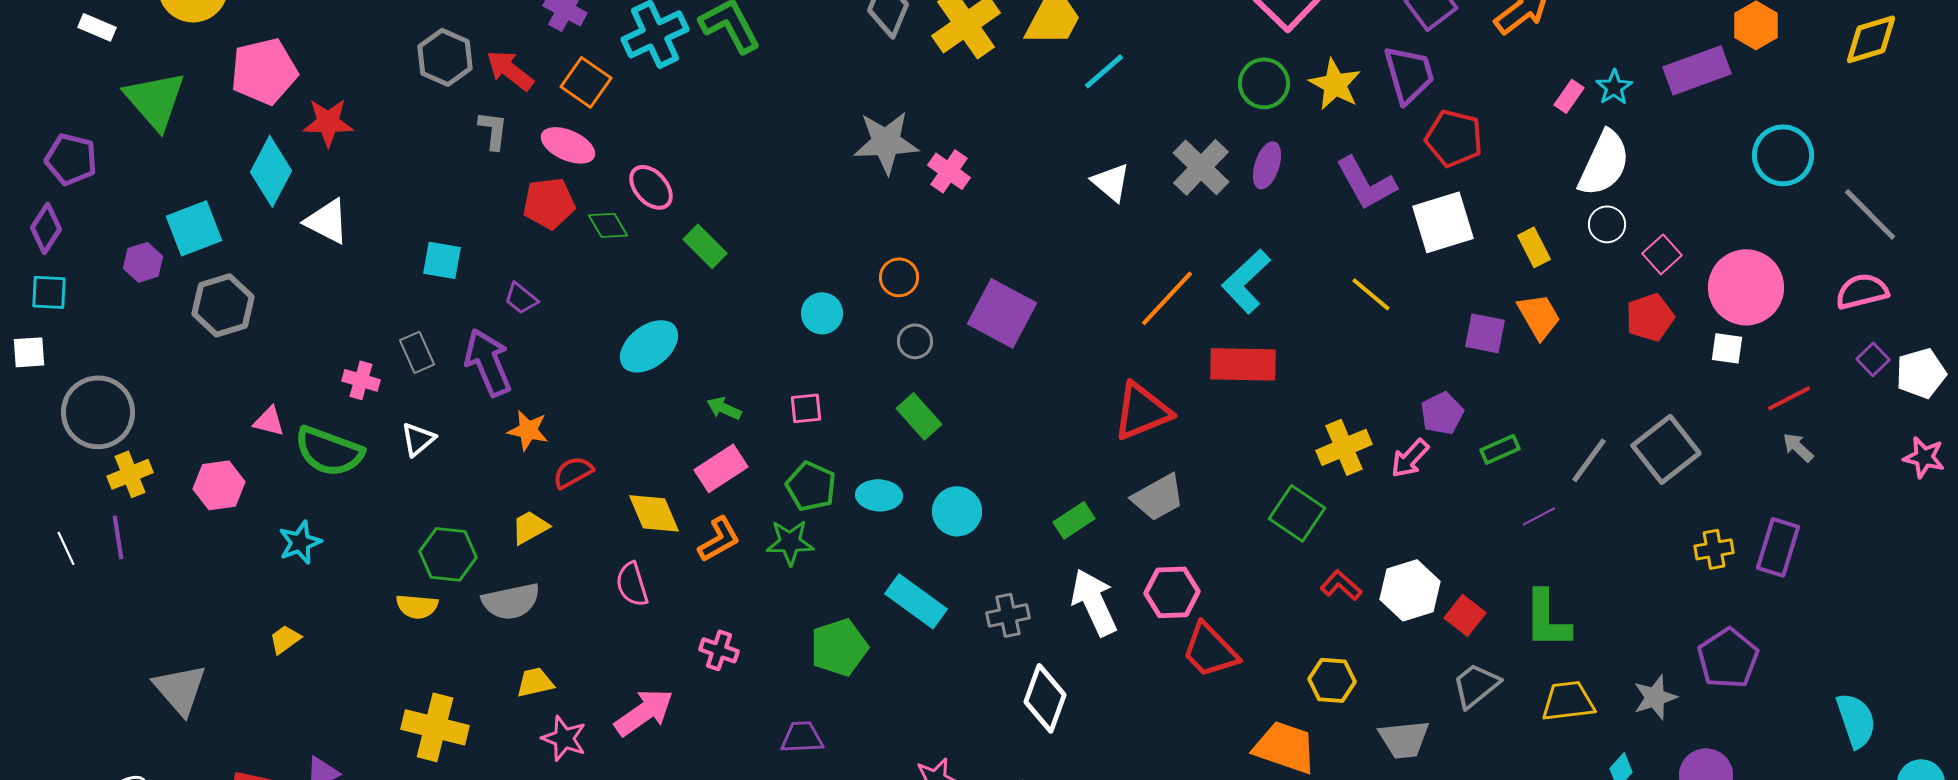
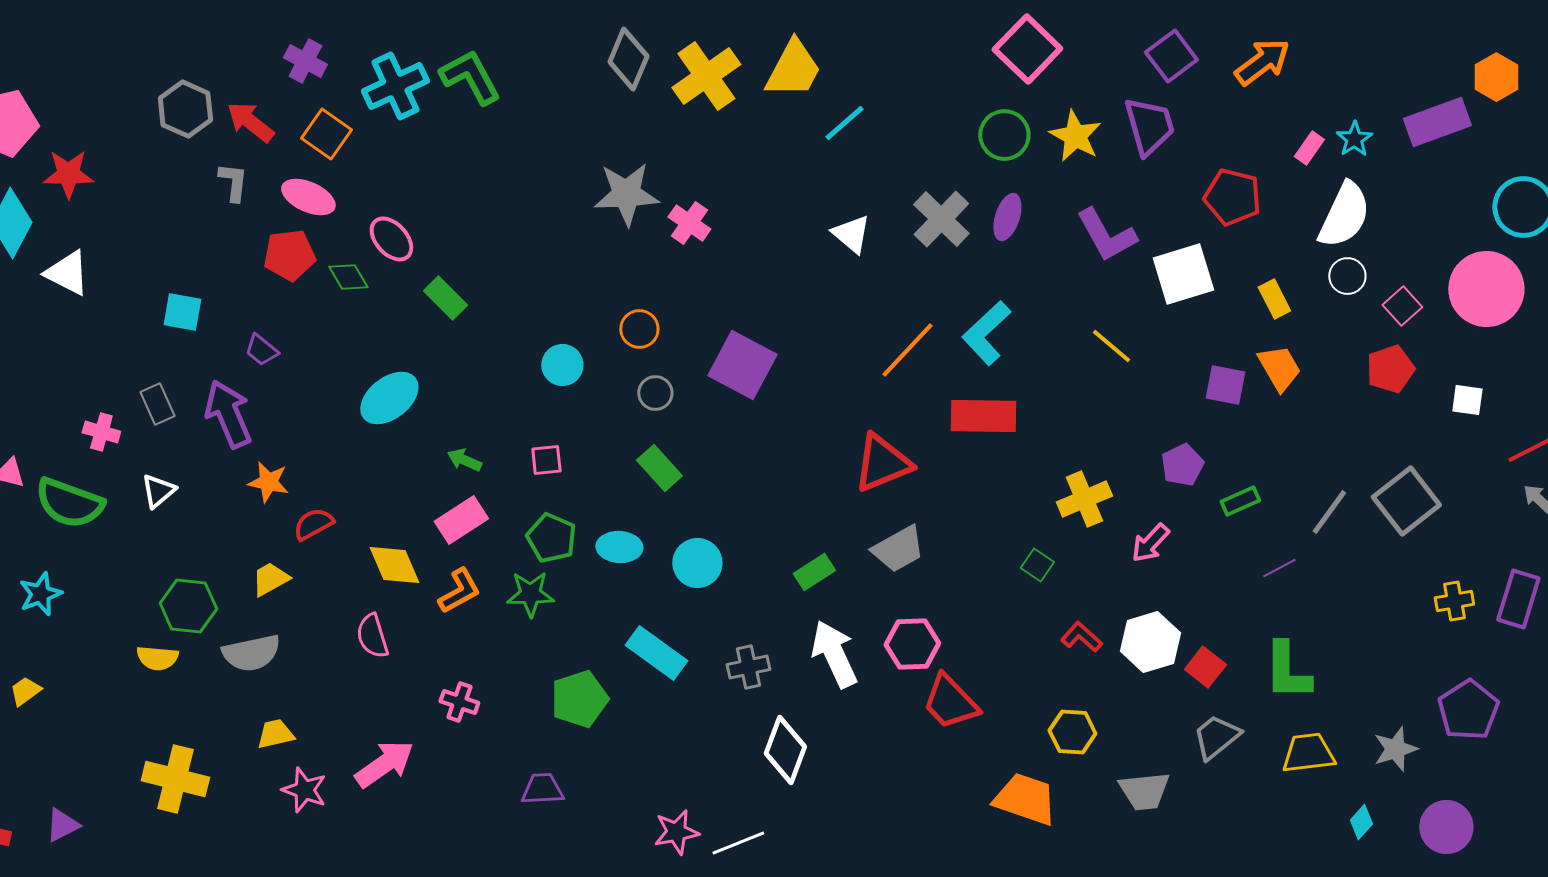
red pentagon: (1454, 138) -> (1232, 197), moved
pink circle: (1746, 287) -> (1486, 289), moved
pink arrow: (1410, 458) -> (1150, 543), moved
green square: (1297, 513) -> (1037, 565), size x0.6

